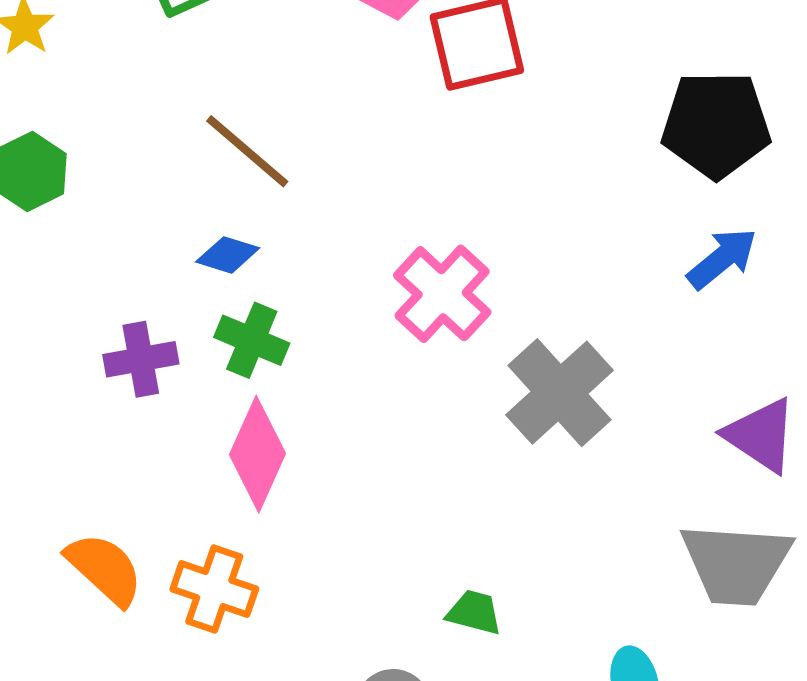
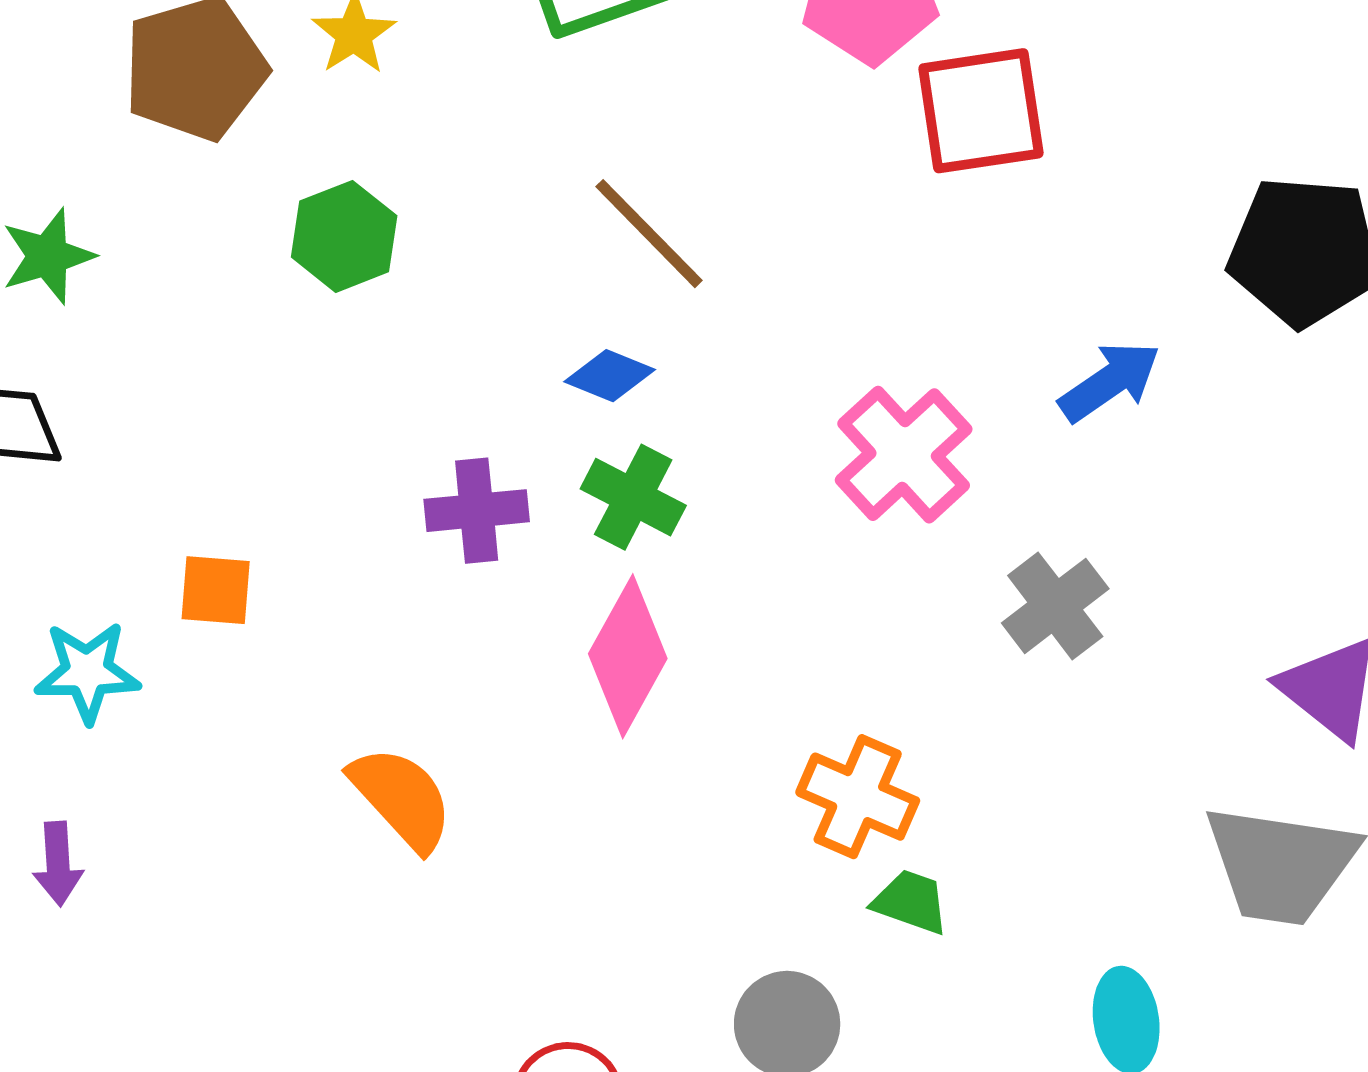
blue arrow: (722, 258) -> (1110, 382), moved
gray cross: (560, 393) -> (1055, 606), size x0.7
orange cross: (214, 589) -> (858, 797), moved

